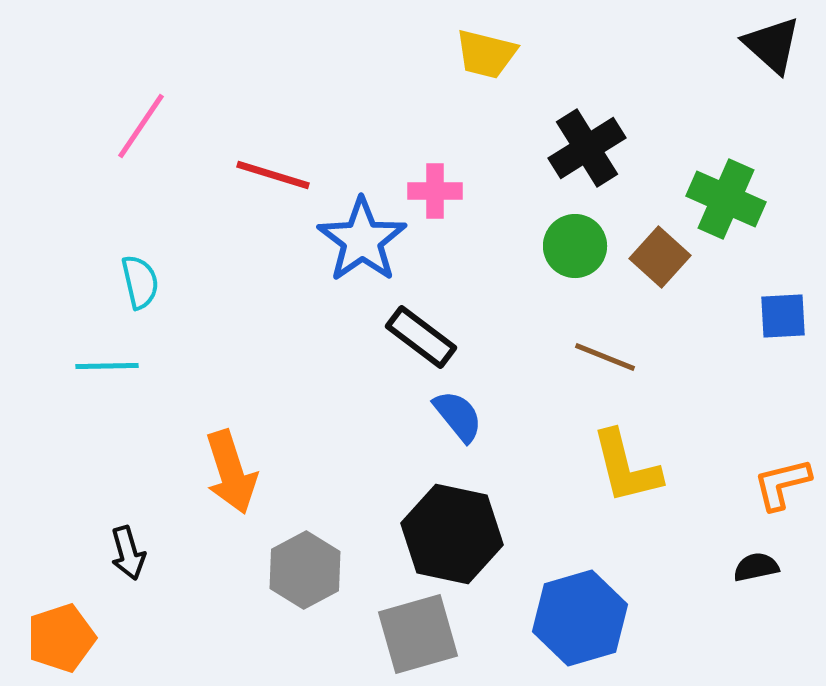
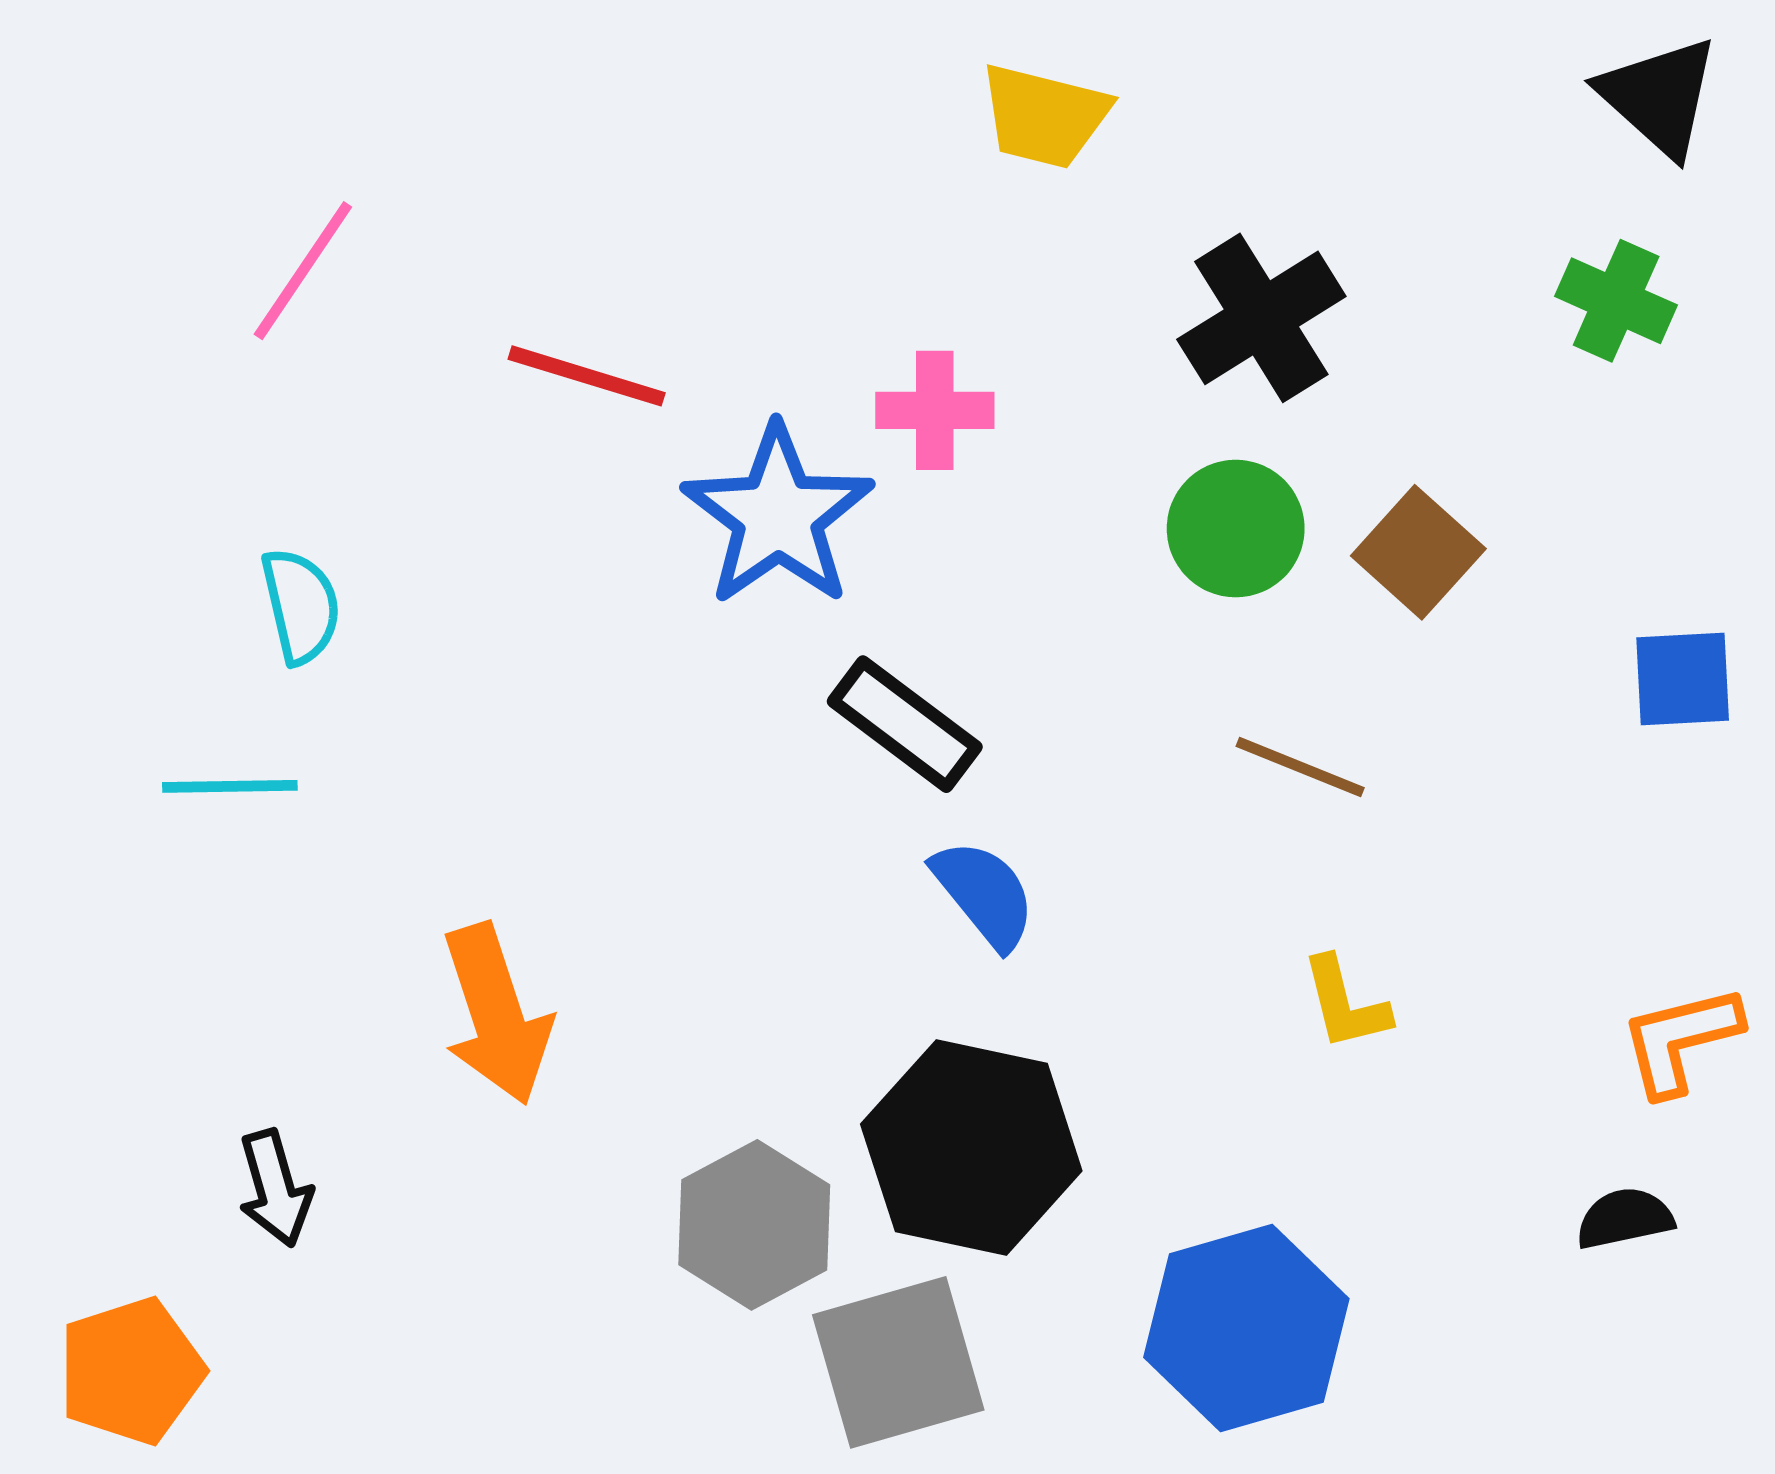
green cross: (726, 199) -> (1616, 301), moved, size x0.7
yellow L-shape: (626, 467) -> (1345, 1003), size x0.6
gray hexagon: (305, 570) -> (754, 1225), moved

